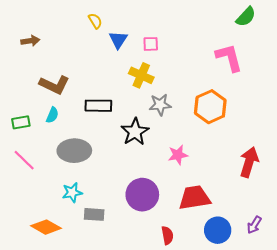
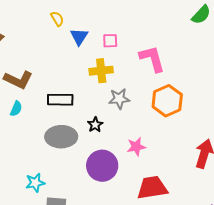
pink L-shape: (229, 58) -> (152, 59), moved
yellow cross: (141, 75) -> (101, 71), turned -30
black star: (135, 132) -> (95, 125), size x0.6
gray ellipse: (74, 151) -> (61, 137), moved
purple circle: (142, 195) -> (102, 166), moved

